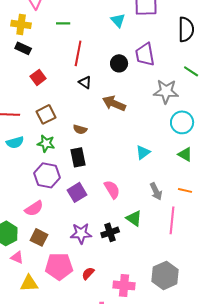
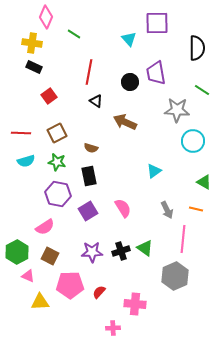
green line: (63, 23) -> (74, 34), moved, turned 32
green triangle: (185, 154) -> (204, 182), moved
green triangle: (134, 218) -> (145, 248), moved
gray hexagon: (165, 275) -> (175, 276), moved

